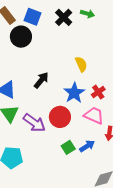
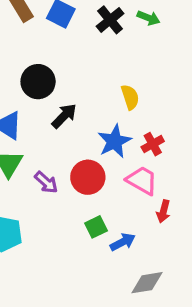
black circle: (21, 37) -> (38, 82), moved
purple arrow: (34, 123) -> (46, 182), size x0.7
blue arrow: (87, 146) -> (123, 242), moved

